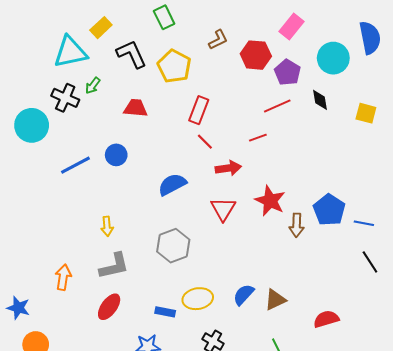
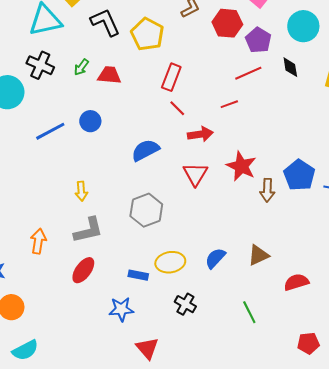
green arrow: (93, 86) -> (81, 67), moved
brown triangle: (275, 300) -> (258, 255), moved

